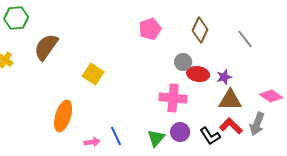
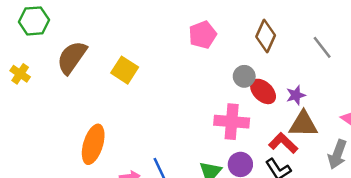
yellow square: (93, 74) -> (125, 70), moved
red ellipse: (198, 74) -> (263, 91), turned 35
red L-shape: (231, 126) -> (283, 143), moved

